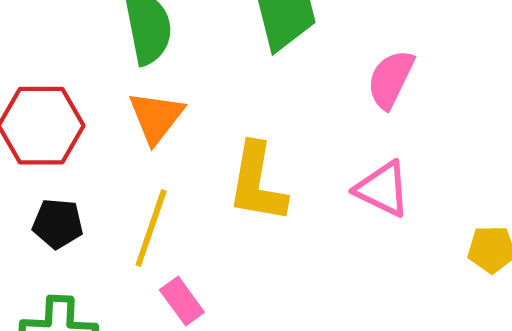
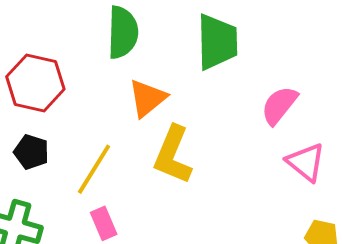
orange triangle: (156, 117) -> (147, 98), moved
pink triangle: (383, 189) -> (306, 162), moved

